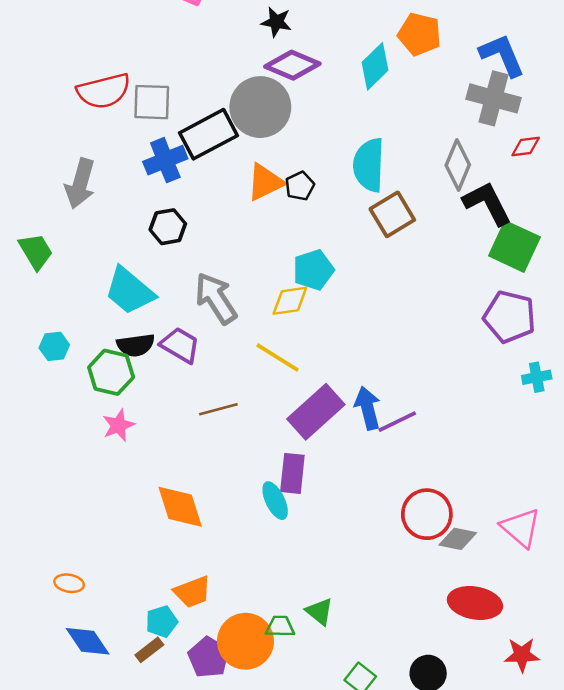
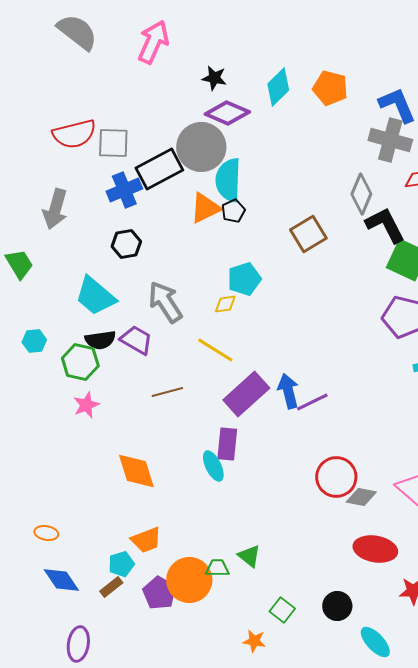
cyan diamond: (375, 66) -> (278, 87), moved
cyan semicircle: (369, 165) -> (228, 180), moved
yellow diamond: (290, 301) -> (225, 304), size x0.7

